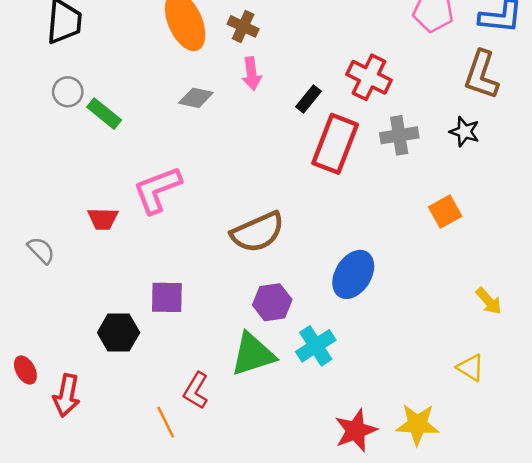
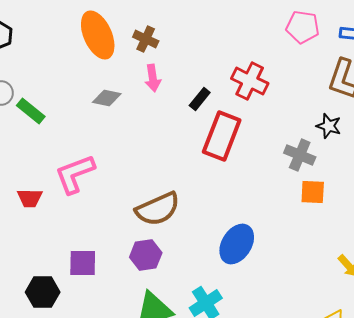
gray cross: (399, 135) -> (300, 155), moved, turned 32
orange square: (445, 212) -> (313, 192), turned 32
purple hexagon: (272, 302) -> (146, 255), moved

